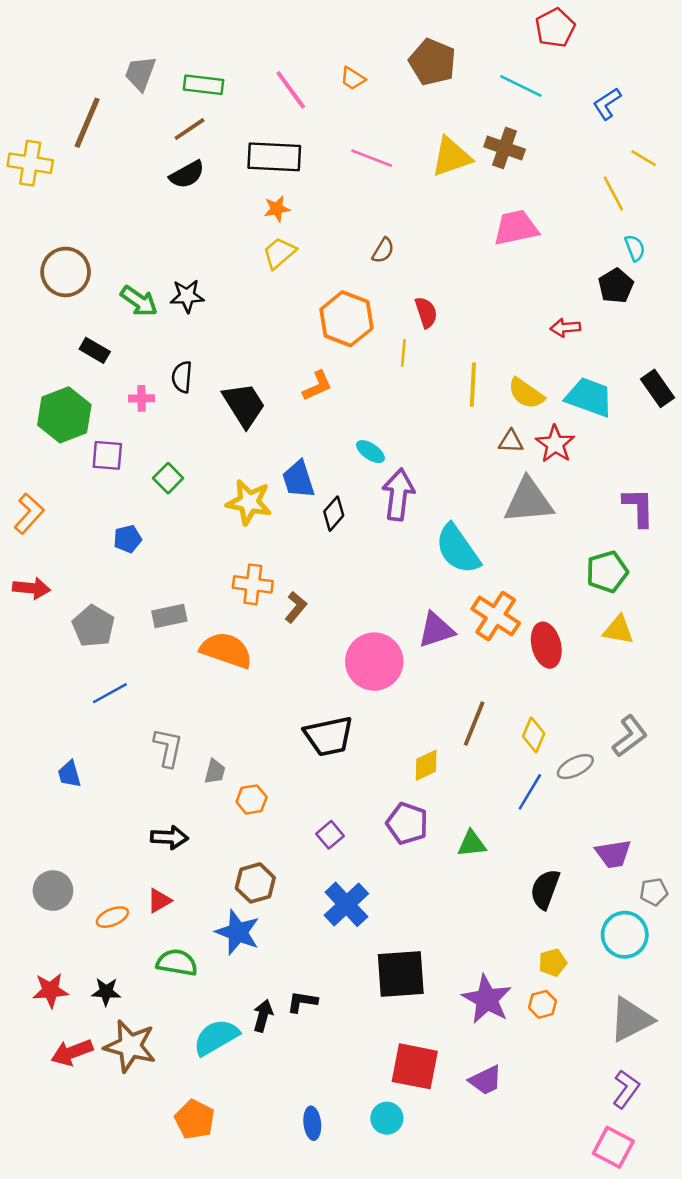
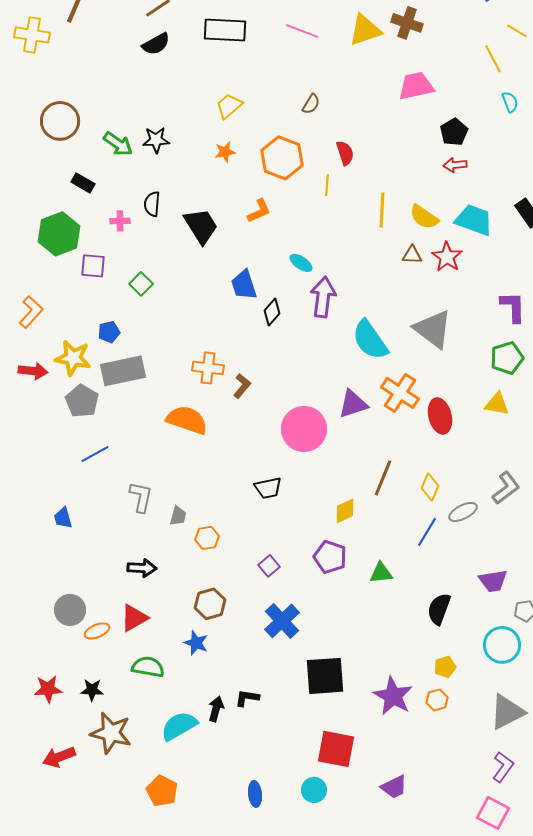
orange star: (277, 209) -> (225, 152), moved
black pentagon: (616, 286) -> (454, 132), moved
gray triangle: (529, 501) -> (433, 329), moved, turned 42
yellow star: (249, 502) -> (73, 358), moved
green pentagon: (607, 572) -> (507, 358), moved
gray rectangle: (169, 616) -> (123, 371), moved, size x1.6
black trapezoid: (329, 736) -> (268, 488), size x0.7
gray circle: (53, 890) -> (70, 610), moved
red triangle: (159, 901) -> (134, 618), size x1.4
blue star: (238, 932) -> (196, 643), size x0.7
red arrow: (72, 1052) -> (59, 757), moved
purple trapezoid: (486, 1080) -> (394, 787), moved

